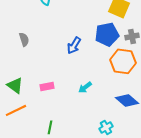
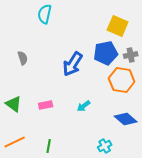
blue arrow: (74, 45) -> (73, 64), size x1.4
orange line: (16, 110) -> (15, 142), moved

